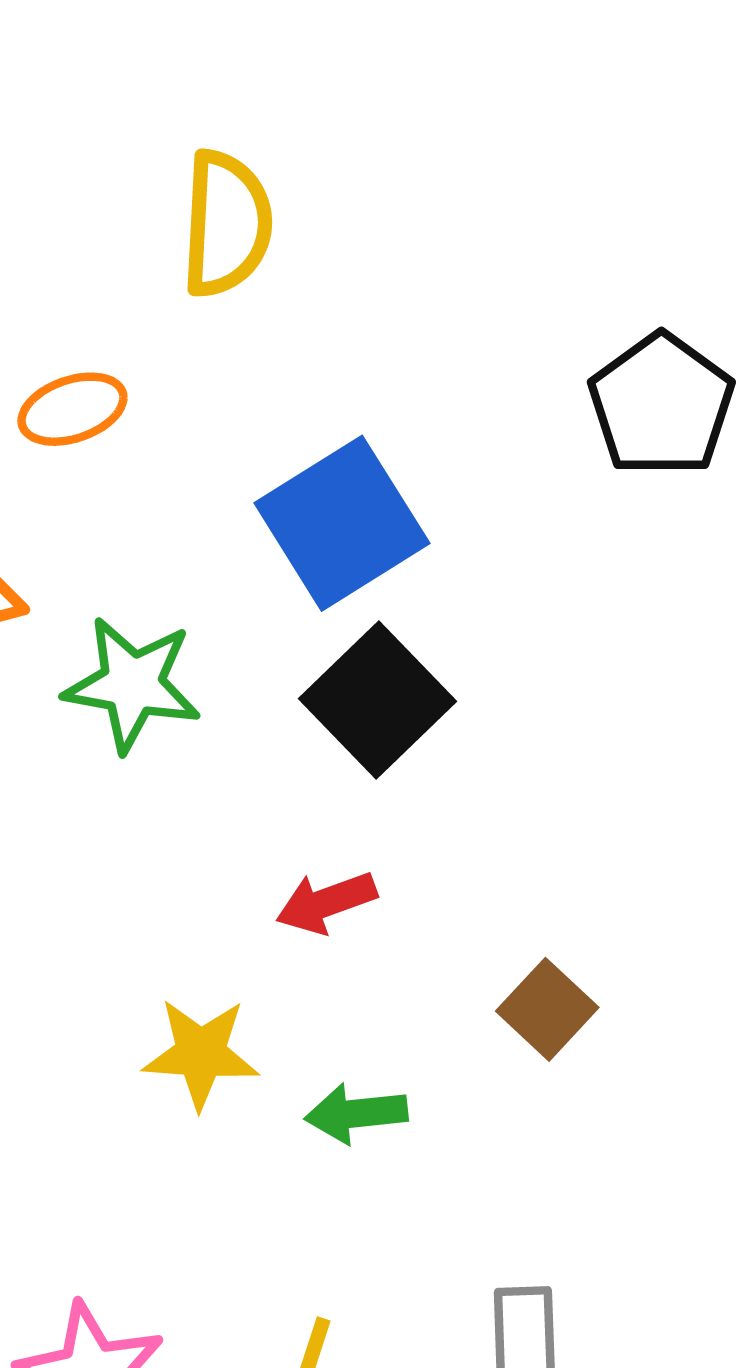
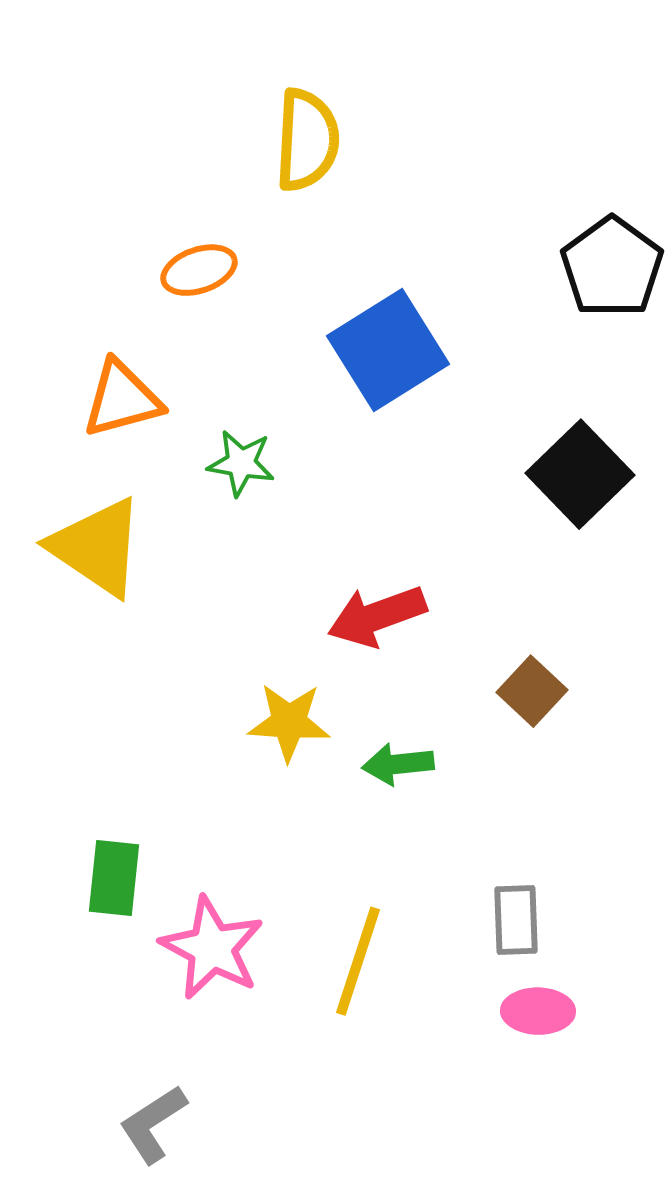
green star: (132, 684) -> (241, 463), size x0.7
black square: (378, 700) -> (580, 474), moved
red arrow: (326, 902) -> (377, 616), size x1.4

